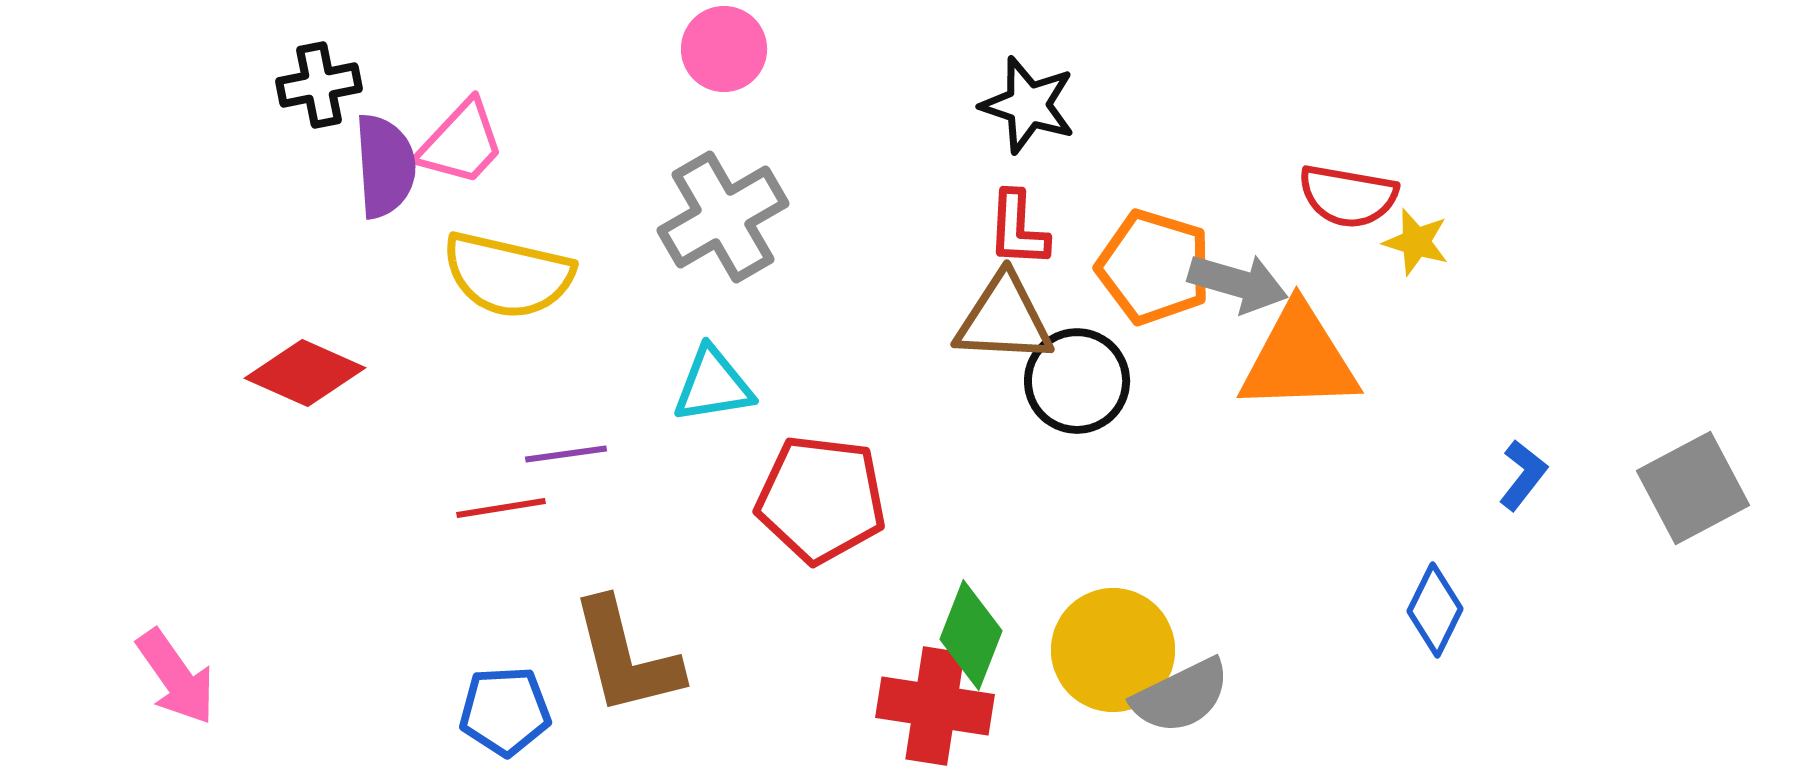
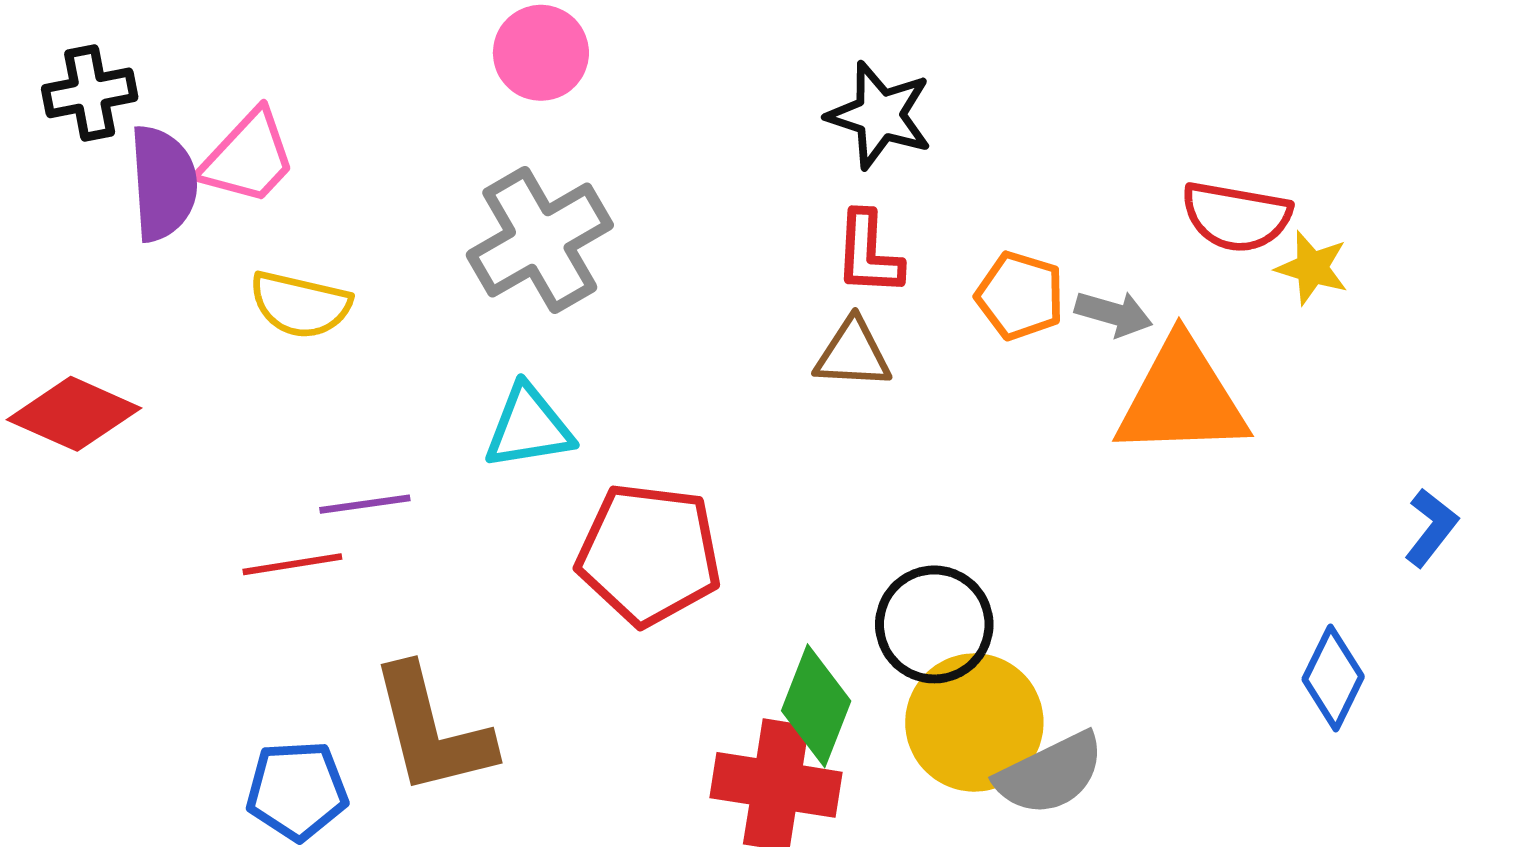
orange pentagon: (1154, 267) -> (1020, 296), size x0.7
yellow semicircle: (508, 275) -> (300, 305), size x0.7
gray arrow: (1238, 283) -> (1114, 314), size x0.7
brown triangle: (1004, 319) -> (853, 354), size x0.7
black circle: (1077, 381) -> (934, 624), moved

